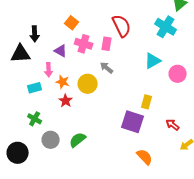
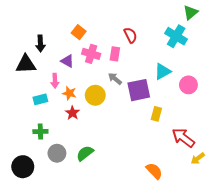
red semicircle: (122, 26) -> (130, 35), size x0.7
green cross: (35, 119) -> (40, 131), turned -32
purple square: (133, 122) -> (139, 90), moved, turned -30
red arrow: (173, 125) -> (183, 138), size x1.6

